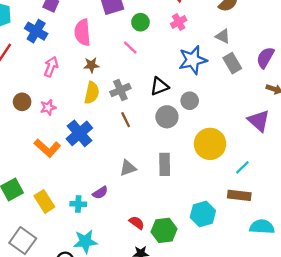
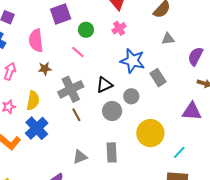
gray triangle: (223, 36) -> (168, 39), moved, turned -32
blue star: (193, 60) -> (133, 61), turned 30
gray rectangle: (232, 63) -> (158, 78), moved
gray cross: (120, 90) -> (71, 89), size x1.4
yellow semicircle: (92, 93) -> (33, 100), moved
purple triangle: (259, 121) -> (192, 111), turned -35

